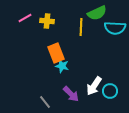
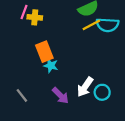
pink line: (25, 18) -> (24, 12), moved, turned -40
yellow line: (81, 27) -> (91, 25), moved, turned 60
gray line: (45, 102) -> (22, 95), moved

